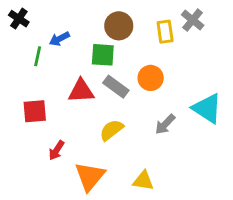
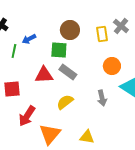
orange circle: (151, 78) -> (112, 66), moved
gray arrow: (165, 124) -> (102, 98), turned -56
red arrow: (56, 150) -> (27, 116), size x1.5

